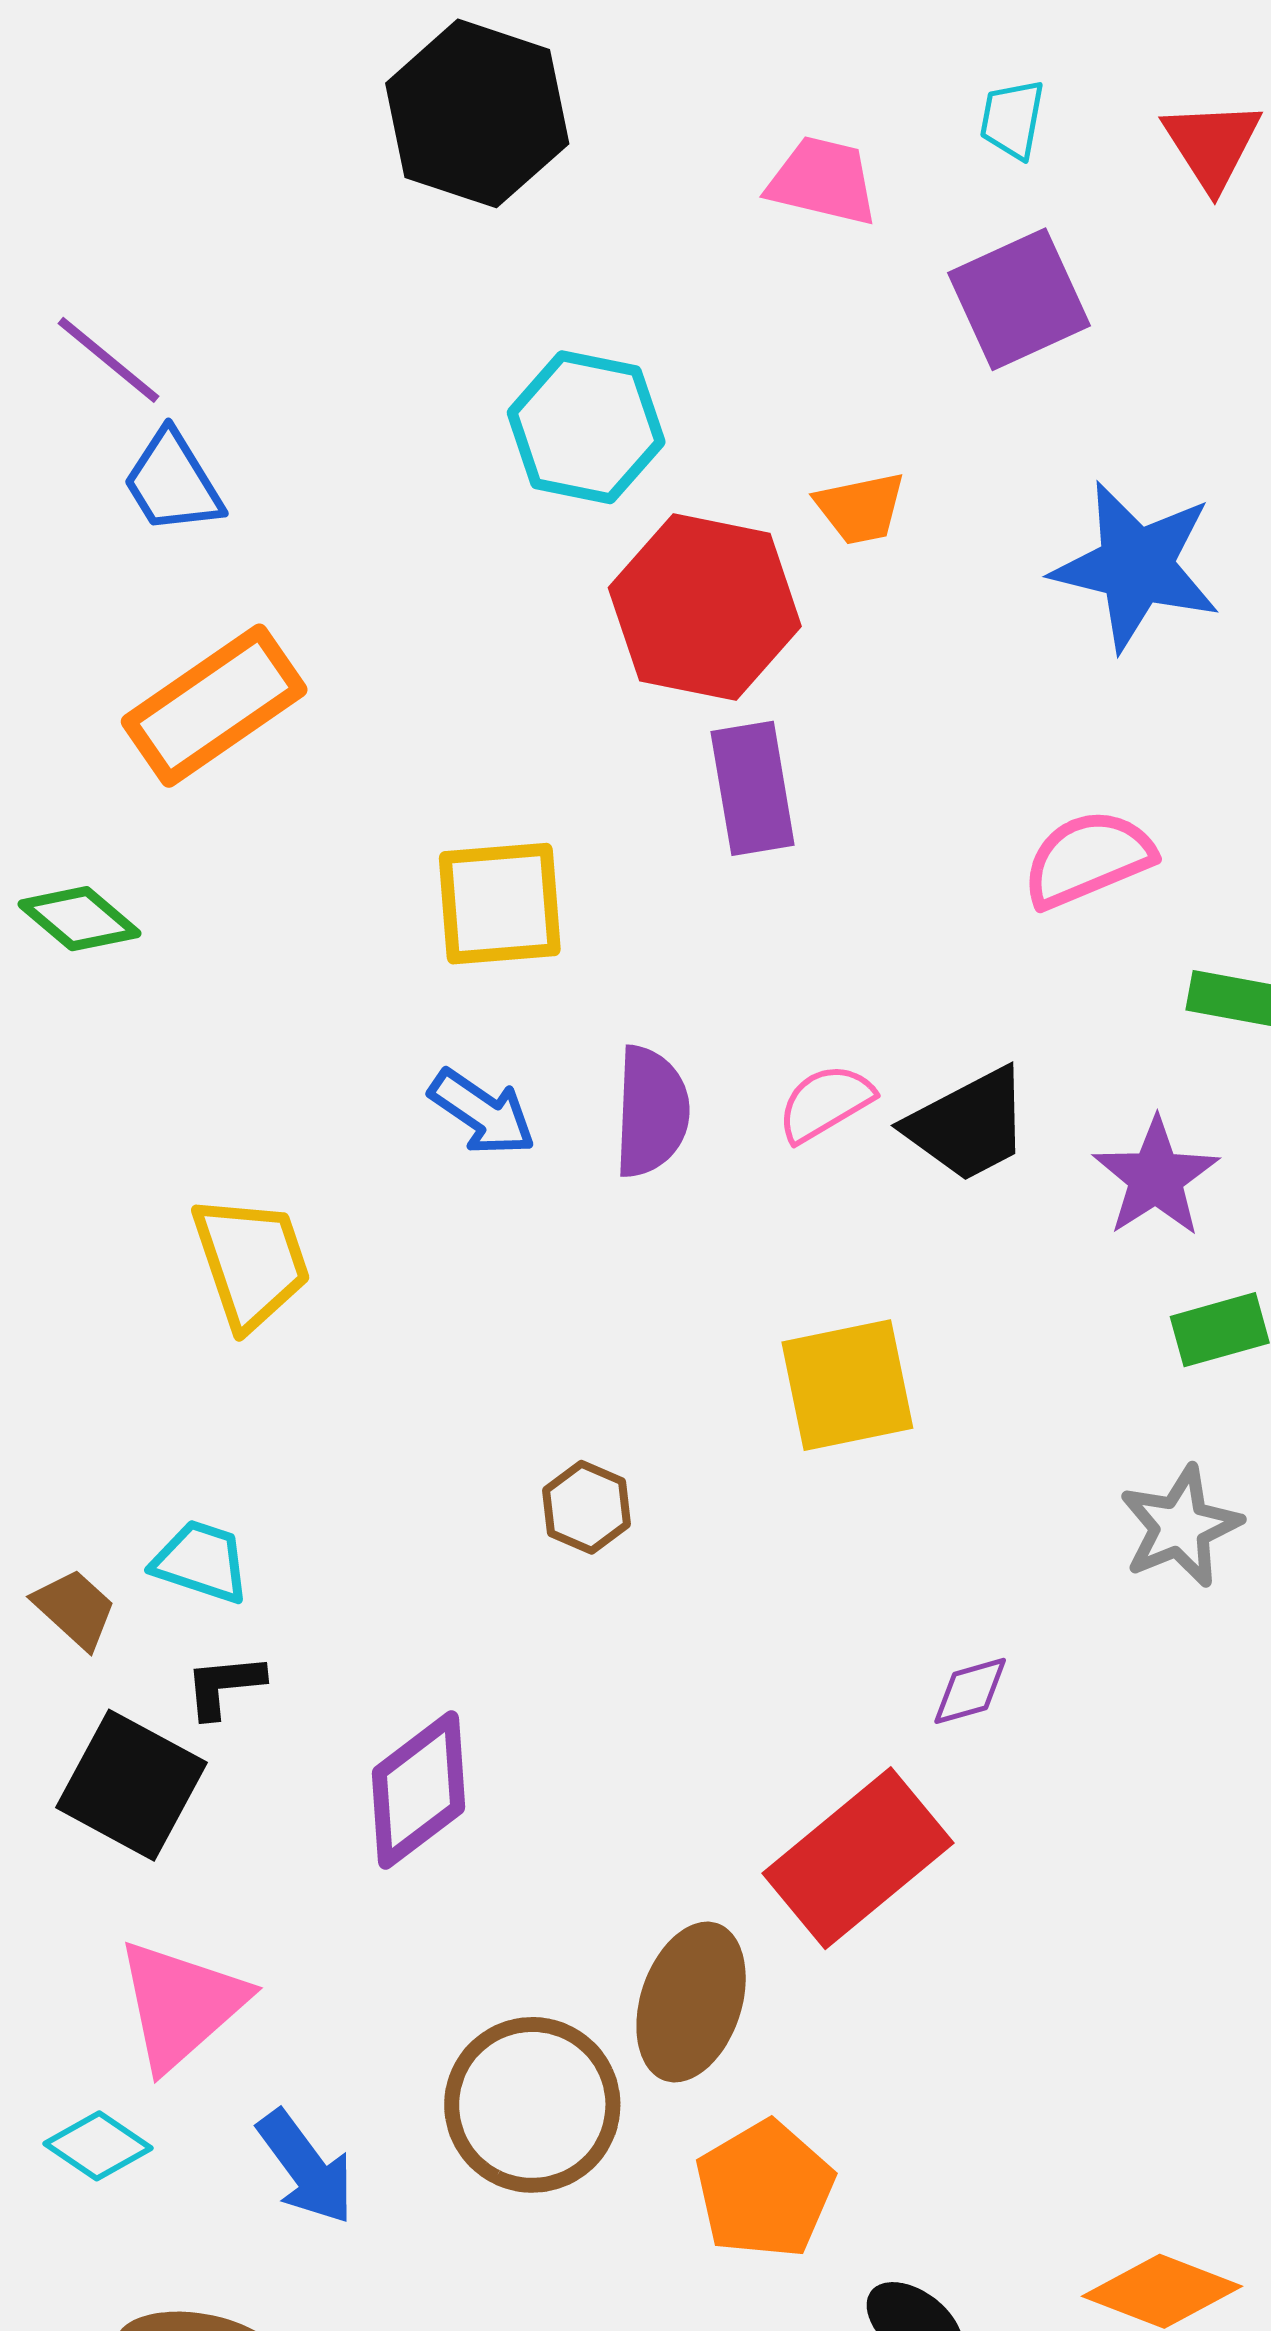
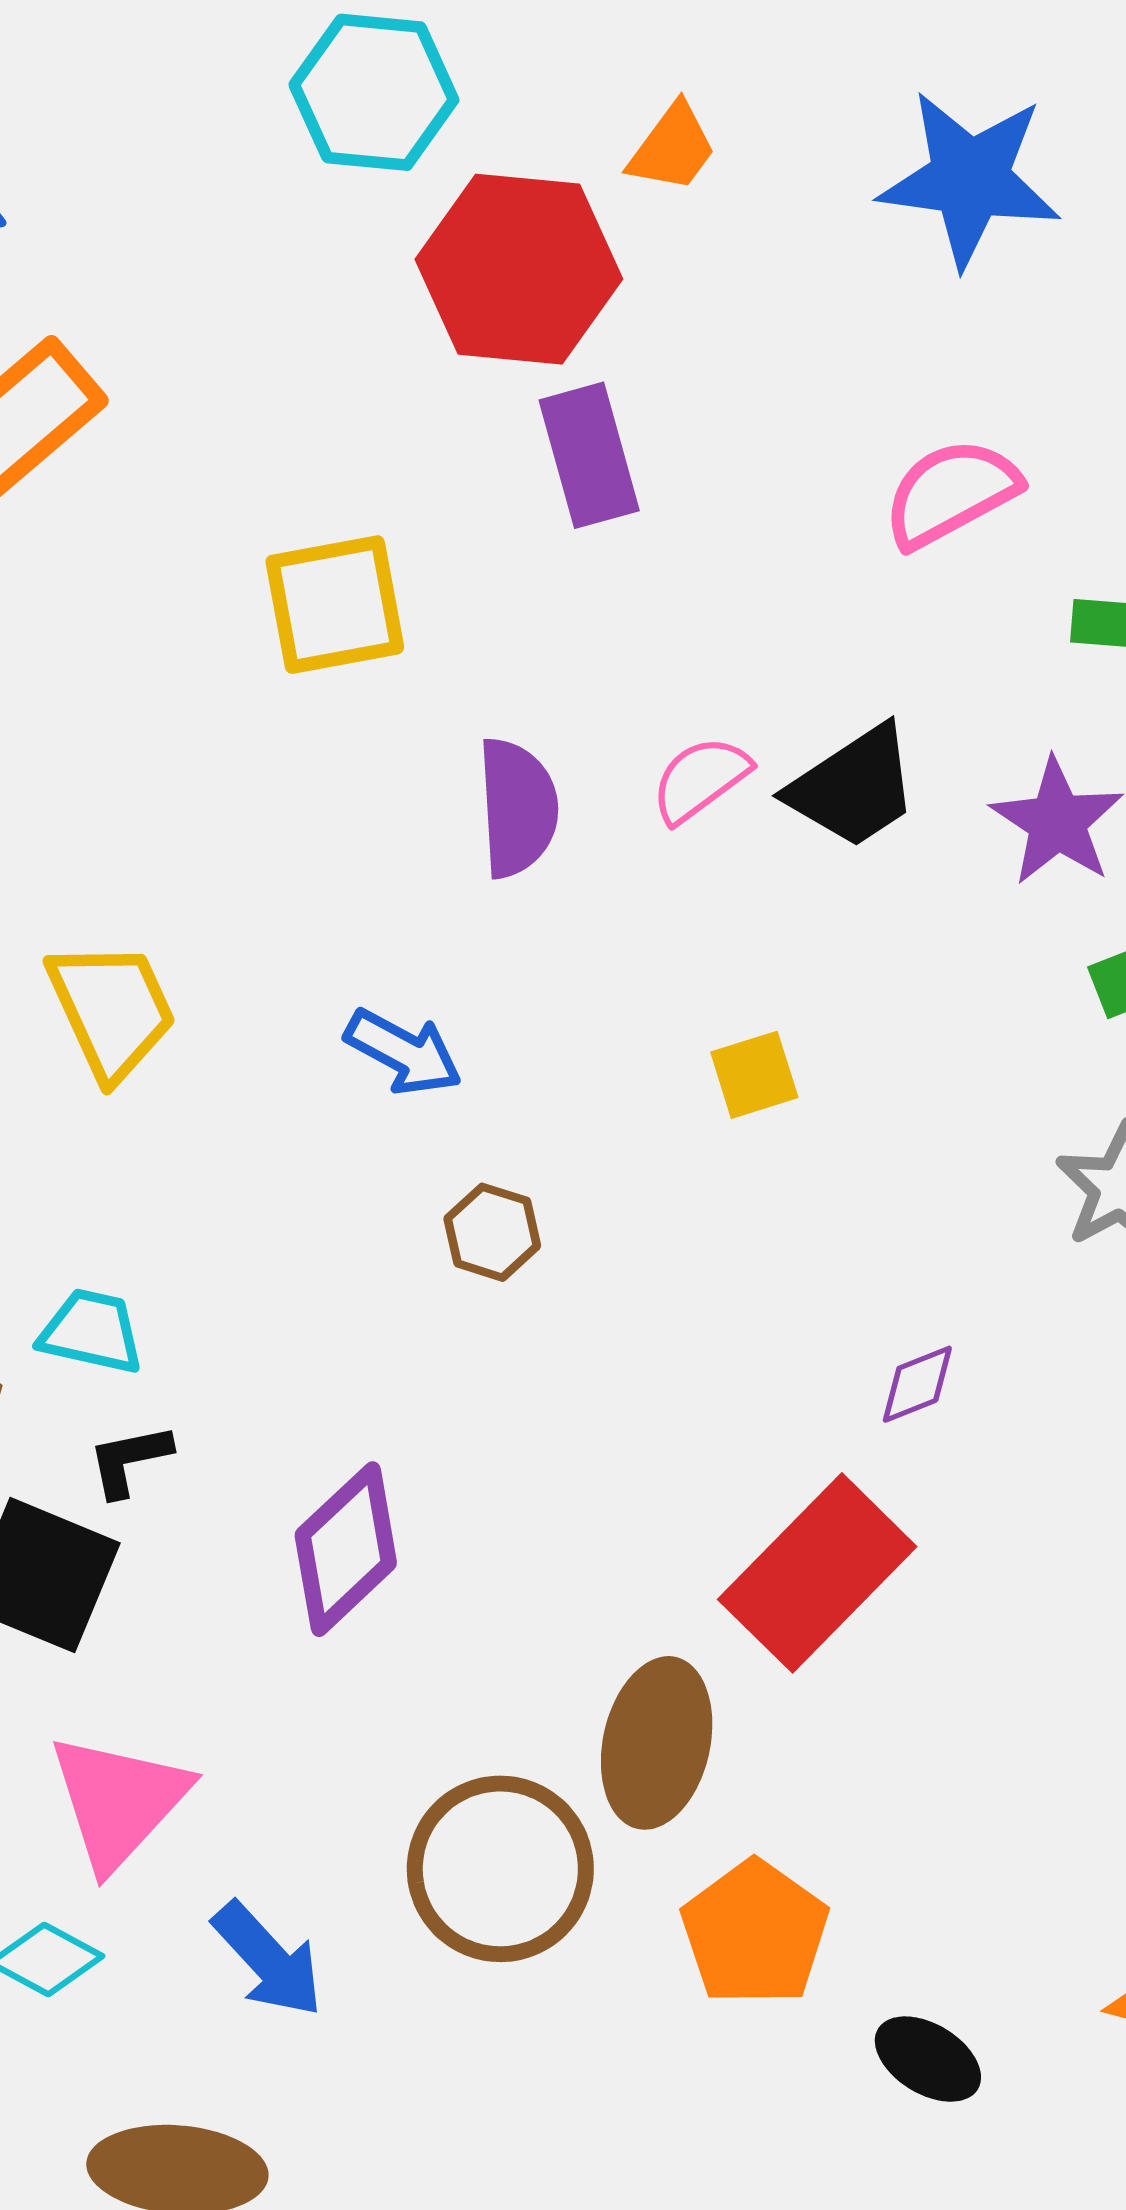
orange trapezoid: (860, 508) -> (672, 148), turned -36
blue arrow: (482, 1113) -> (404, 1052), moved
yellow square: (847, 1385) -> (754, 1075), size x0.6

